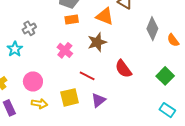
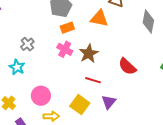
brown star: (97, 42) -> (89, 54), moved
pink cross: (65, 50) -> (65, 49), moved
yellow square: (70, 97) -> (80, 105), turned -30

